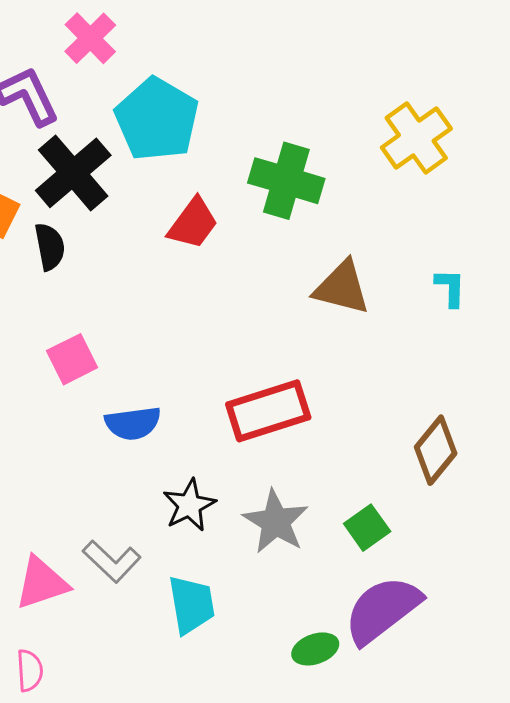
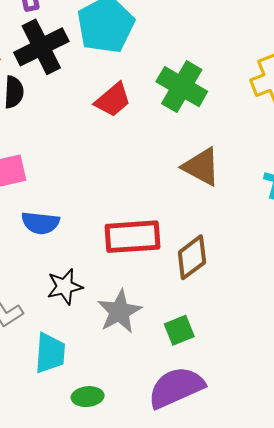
brown diamond: (436, 450) -> (192, 257), moved
green ellipse: (315, 649) -> (88, 397), moved

